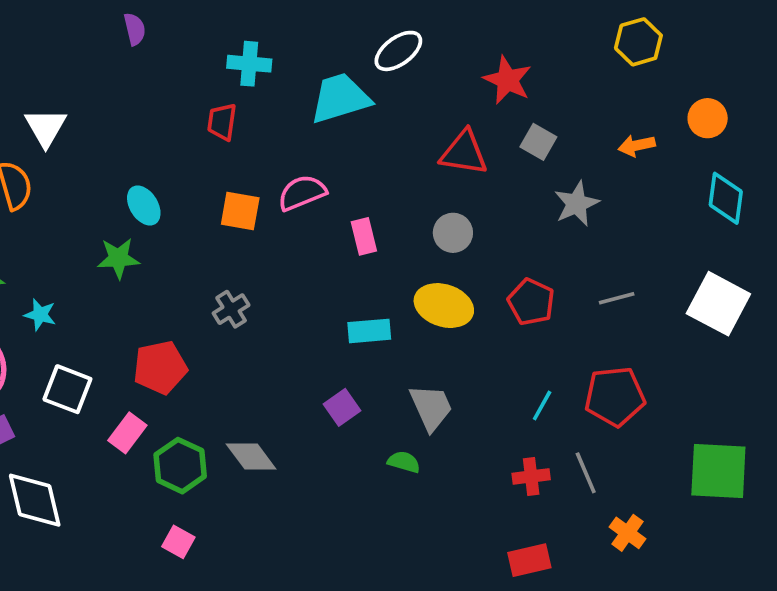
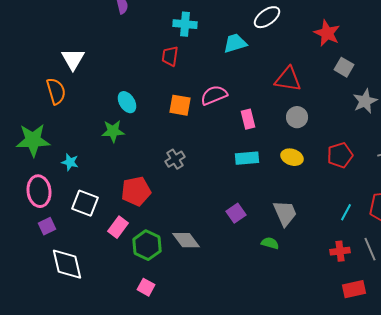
cyan trapezoid: (340, 98) -> (235, 43), size x0.7
red triangle: (464, 153) -> (288, 79), moved
red pentagon: (531, 302) -> (340, 155), turned 30
yellow ellipse: (444, 306) -> (292, 157), size x0.7
cyan rectangle: (369, 331) -> (247, 158), moved
red rectangle: (529, 560) -> (354, 289), moved

